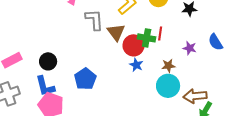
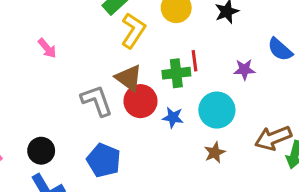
gray L-shape: (94, 20) -> (97, 101), moved
red circle: (134, 45) -> (140, 101), moved
brown star: (168, 66) -> (215, 153), moved
cyan circle: (168, 86) -> (217, 110), moved

